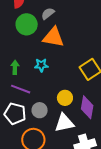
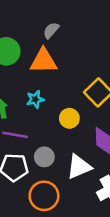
gray semicircle: (48, 14) -> (51, 30), moved
yellow circle: (65, 98) -> (69, 118), moved

